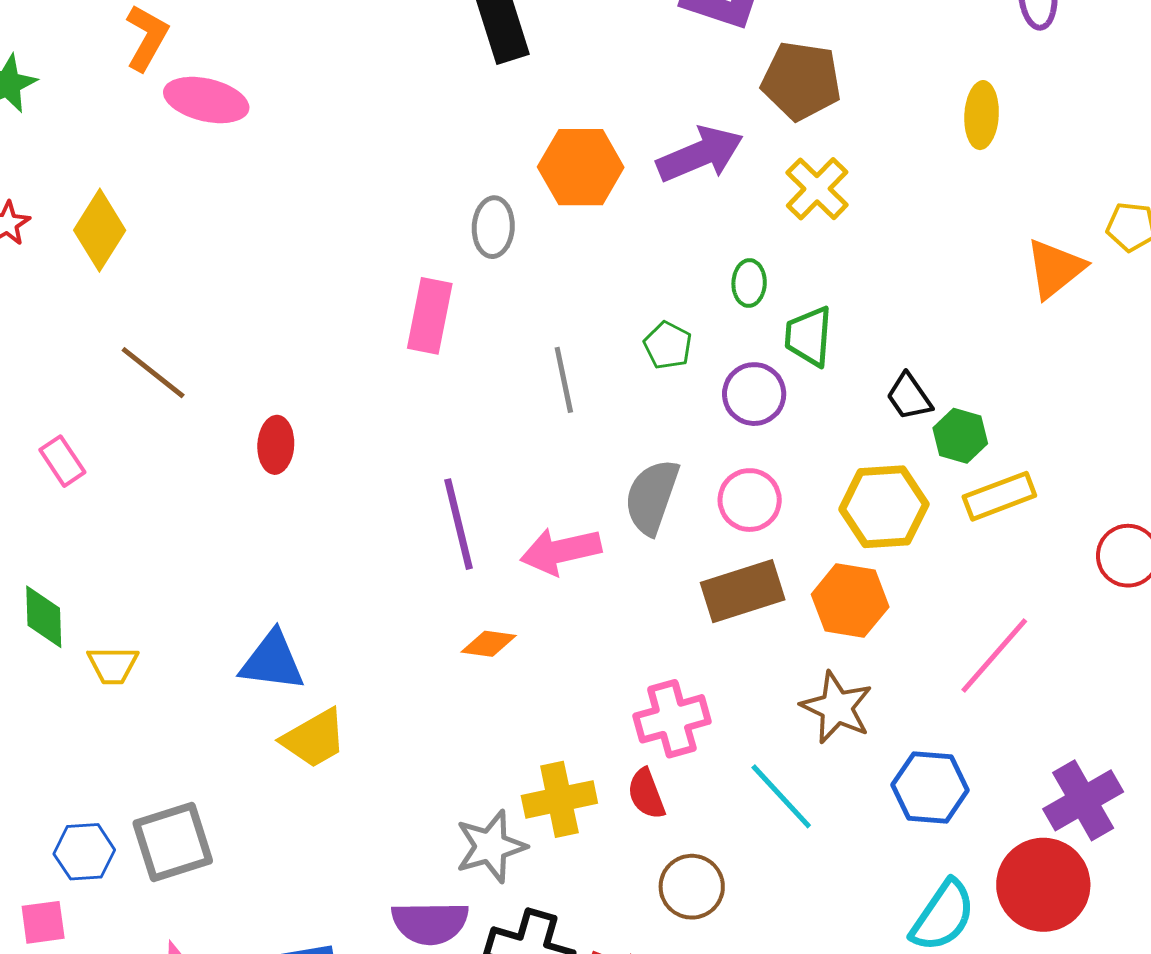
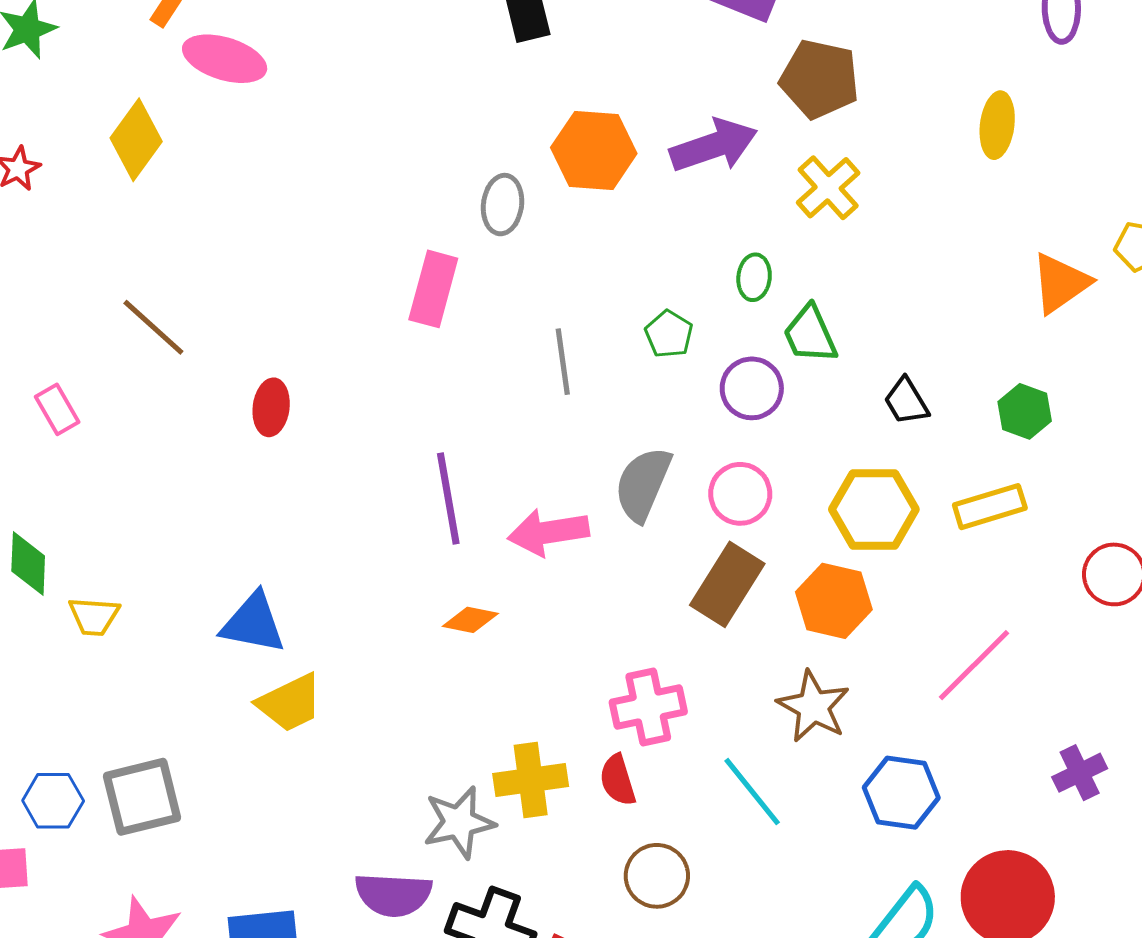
yellow diamond: (100, 230) -> (136, 140), moved
green trapezoid: (809, 336) -> (810, 334), turned -32
green hexagon: (960, 436) -> (1025, 411), moved
brown rectangle: (743, 591) -> (727, 584), turned -44
purple cross: (1083, 800) -> (1080, 773), moved, size x0.7

